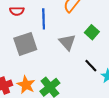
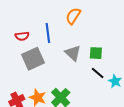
red semicircle: (17, 11) -> (22, 36), moved
green square: (92, 32) -> (96, 53), moved, turned -32

